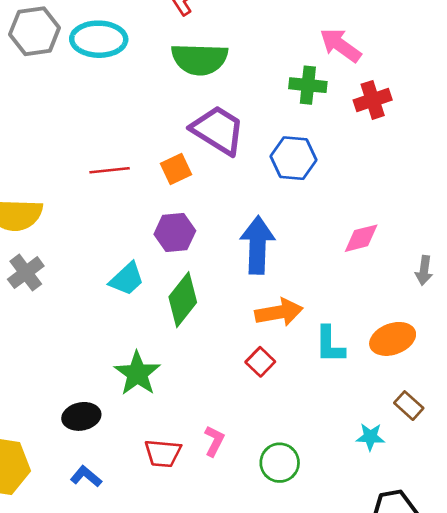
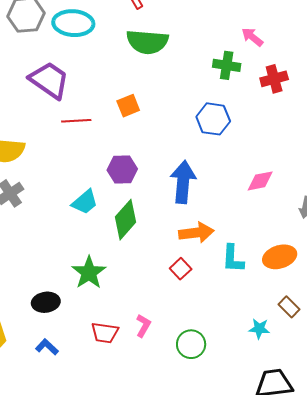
pink arrow: (340, 45) -> (252, 37), size x0.7
purple trapezoid: (218, 130) -> (49, 80), moved
orange square: (176, 169) -> (128, 106), moved

